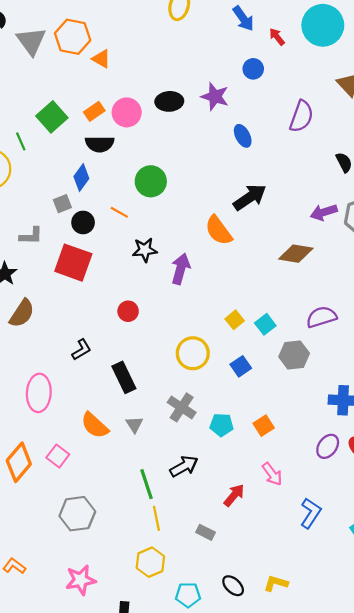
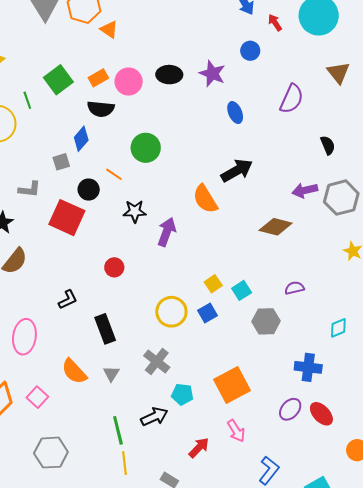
black circle: (83, 222) -> (89, 190), moved
purple semicircle: (321, 317) -> (294, 288), size x0.7
blue square: (241, 366) -> (208, 313), moved
cyan pentagon: (222, 425) -> (182, 394), moved
orange square: (264, 426) -> (232, 385), size x1.8

